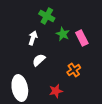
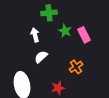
green cross: (47, 16) -> (49, 13), turned -35
white arrow: (33, 38) -> (35, 35), turned -32

